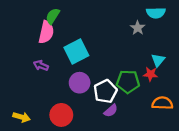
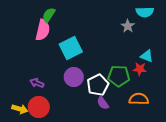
cyan triangle: (158, 60) -> (147, 56), turned -48
purple arrow: (41, 66) -> (37, 83), moved
orange semicircle: (162, 103) -> (139, 99), moved
purple semicircle: (111, 111) -> (103, 103), turned 96
red circle: (61, 115) -> (39, 107), moved

